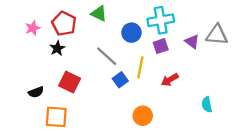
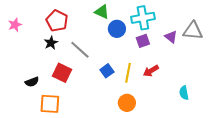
green triangle: (99, 13) -> (102, 12), moved
pink star: (33, 28) -> (15, 25), moved
gray line: (107, 56) -> (80, 50), moved
yellow line: (140, 67) -> (128, 73), moved

